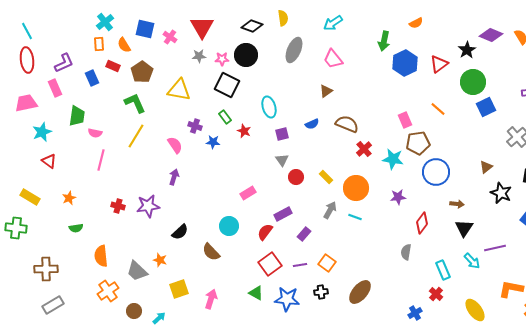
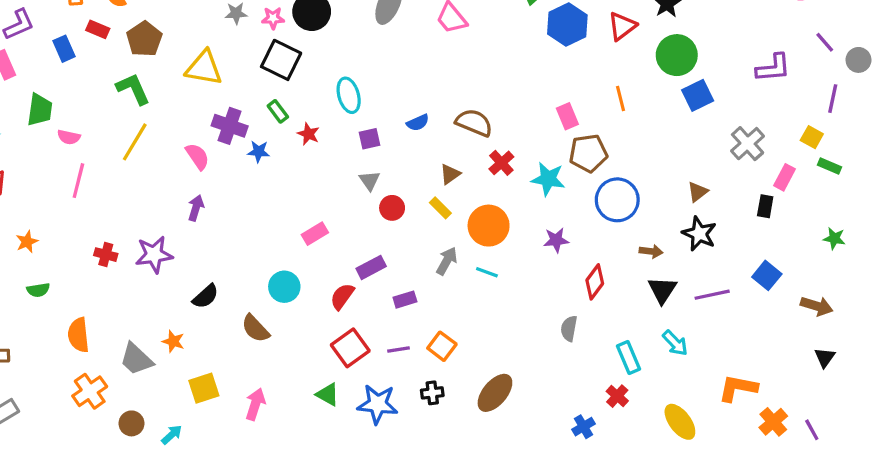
brown triangle: (326, 91) -> (450, 174), moved
orange line: (438, 109) -> (620, 99), turned 35
purple cross: (195, 126) -> (230, 126), size x1.5
black star: (501, 193) -> (699, 234), moved
purple rectangle: (304, 234) -> (405, 300), turned 32
purple line: (495, 248) -> (712, 295), moved

